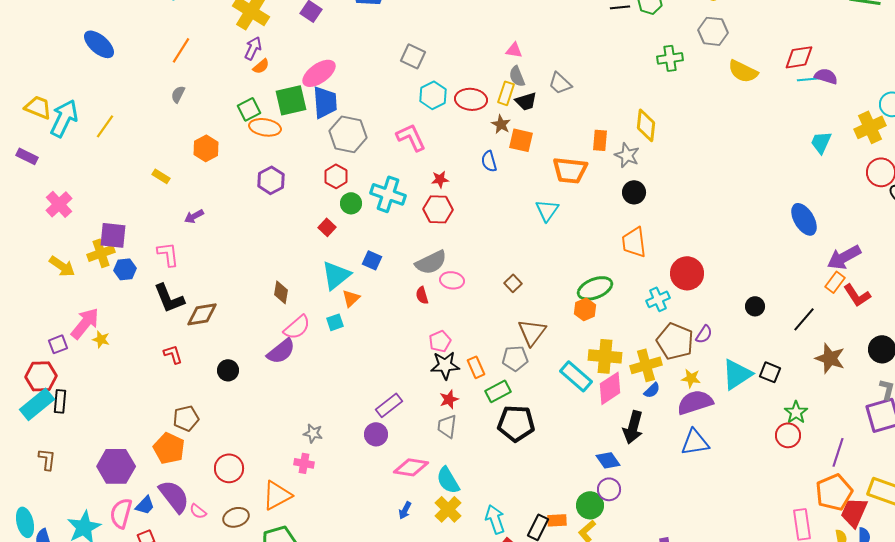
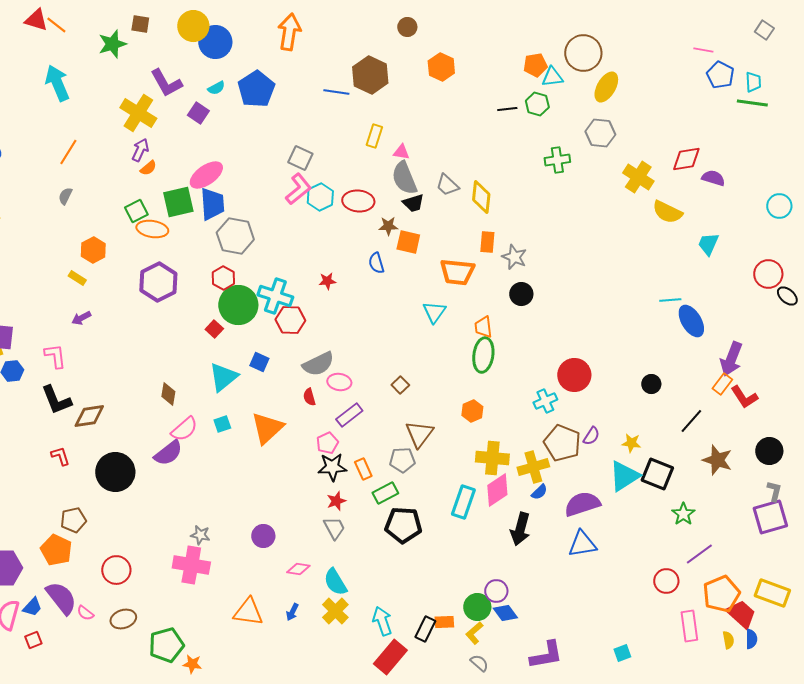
yellow semicircle: (743, 71) -> (667, 212), moved
gray semicircle: (517, 76) -> (404, 178), size x1.6
cyan line: (808, 79) -> (670, 300), moved
yellow rectangle: (506, 93) -> (374, 136), moved
brown star: (501, 124) -> (388, 226), turned -30
yellow diamond: (646, 125) -> (481, 197), moved
yellow cross: (870, 127) -> (638, 177), moved, turned -32
pink L-shape: (411, 137) -> (298, 189), moved, turned 76
yellow rectangle: (161, 176) -> (77, 278), moved
purple hexagon: (271, 180) -> (158, 282), size x1.4
green circle: (351, 203) -> (238, 305), size x1.8
red hexagon: (438, 209) -> (290, 320), moved
orange trapezoid: (634, 242) -> (483, 327), moved, size x0.7
purple arrow: (844, 257) -> (731, 359), turned -40
green ellipse: (595, 288) -> (483, 355), moved, turned -60
orange triangle: (351, 298) -> (267, 428), moved, size x1.8
black circle: (755, 306) -> (651, 384), moved
black circle: (228, 370) -> (115, 472), size x1.8
black square: (770, 372) -> (657, 474), size x1.5
cyan rectangle: (576, 376) -> (463, 502), moved, turned 68
yellow star: (691, 378) -> (631, 443), moved
purple rectangle: (389, 405) -> (349, 415), moved
gray trapezoid: (447, 426) -> (334, 528), turned 145
red circle: (788, 435) -> (666, 581), moved
purple line: (838, 452) -> (699, 554), moved, turned 36
blue diamond: (608, 460) -> (505, 613), moved
pink cross: (304, 463) -> (191, 565), size x1.8
pink diamond: (411, 467) -> (298, 569), size x0.7
orange triangle: (277, 495) -> (248, 612), moved, turned 36
red trapezoid: (854, 512) -> (741, 614), turned 108

